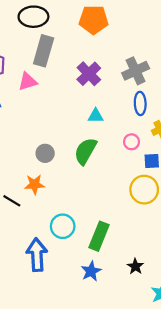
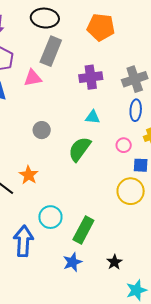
purple cross: (89, 74) -> (91, 77), turned 30
gray circle: (45, 153) -> (42, 130), moved
orange star: (35, 184) -> (29, 175), turned 30

